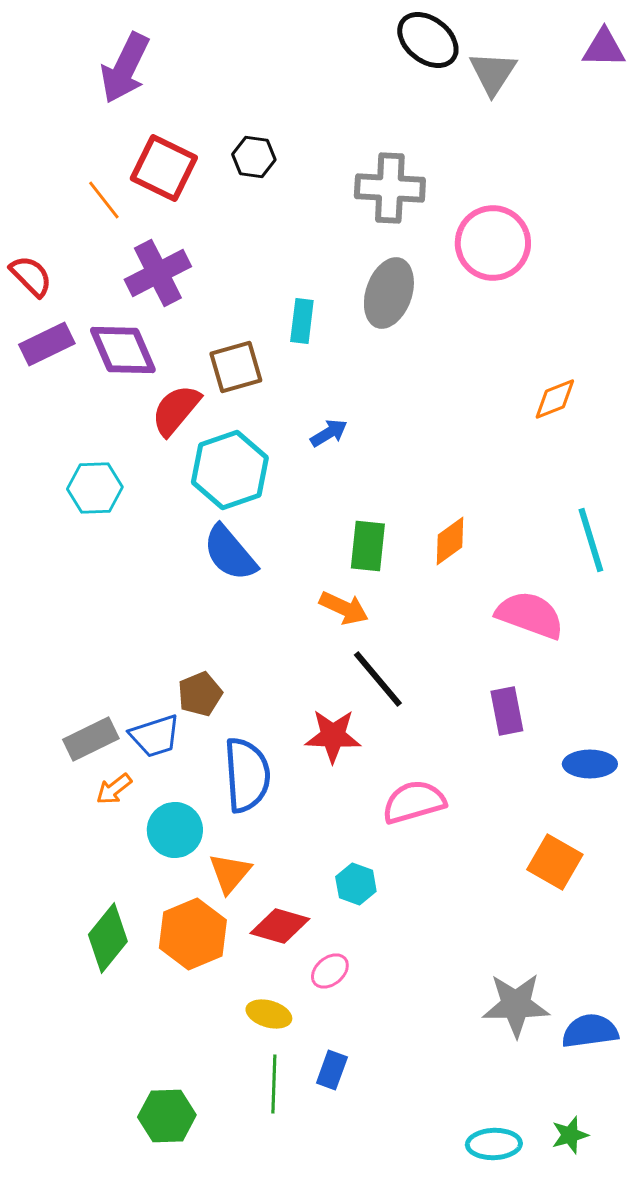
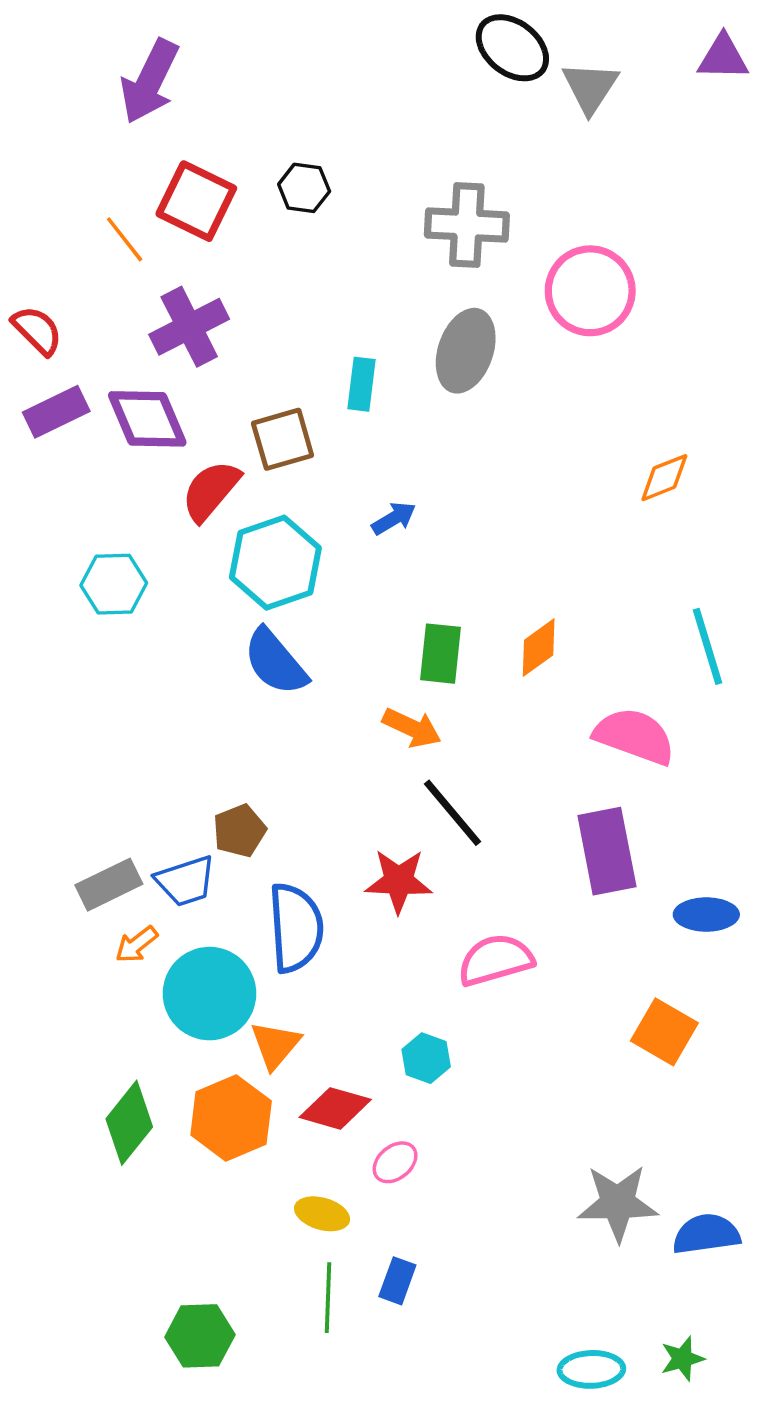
purple rectangle: (507, 711) -> (607, 851), size x1.5
cyan circle: (175, 830) -> (209, 994), size x1.4

